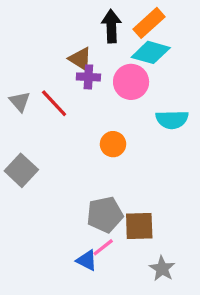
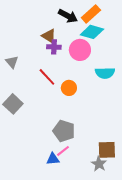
black arrow: (111, 26) -> (68, 16), turned 120
red line: (54, 103) -> (47, 77), moved
gray pentagon: (105, 215) -> (64, 131), turned 30
brown square: (139, 226) -> (107, 150), moved
blue triangle: (87, 260) -> (53, 159), turned -32

